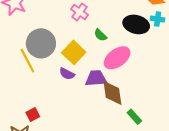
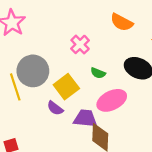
green semicircle: (100, 35) -> (98, 73), turned -32

